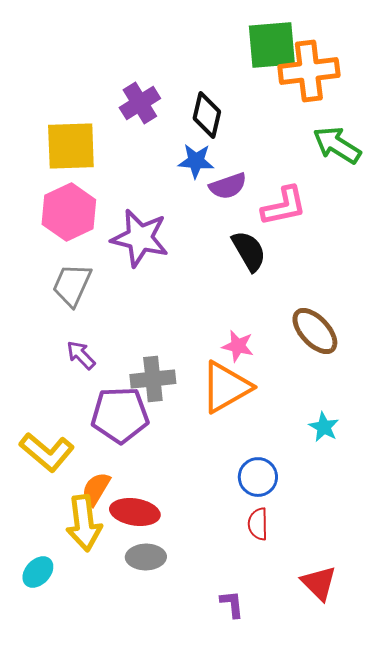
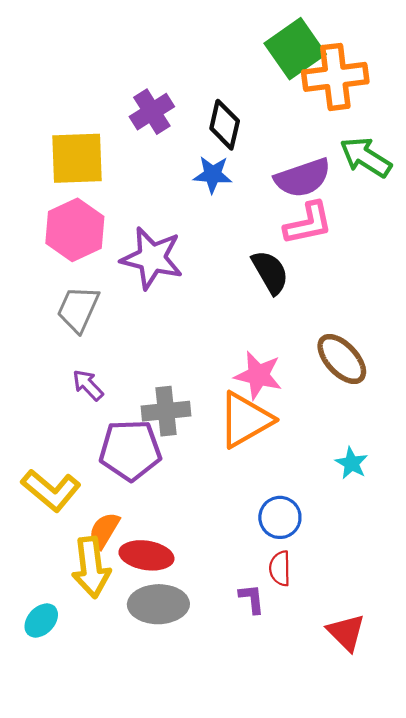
green square: (272, 45) -> (295, 49), turned -30
purple semicircle: (228, 186) -> (303, 178), moved, size x1.4
pink star: (238, 346) -> (258, 375), size x1.4
gray ellipse: (146, 557) -> (158, 604), size x1.4
purple L-shape: (232, 604) -> (252, 599), moved

